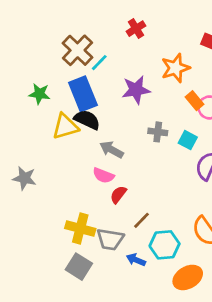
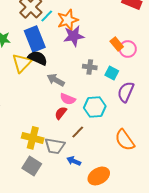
orange star: (175, 68) -> (68, 20), moved
yellow triangle: (65, 126) -> (22, 63), turned -30
pink semicircle: (103, 175) -> (68, 99), moved
cyan hexagon: (165, 245) -> (95, 107), moved
orange ellipse: (188, 277) -> (99, 176), moved

